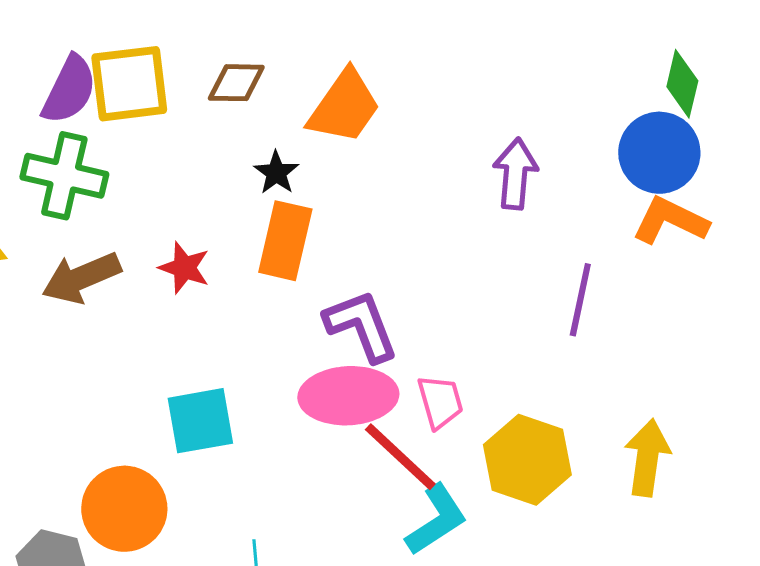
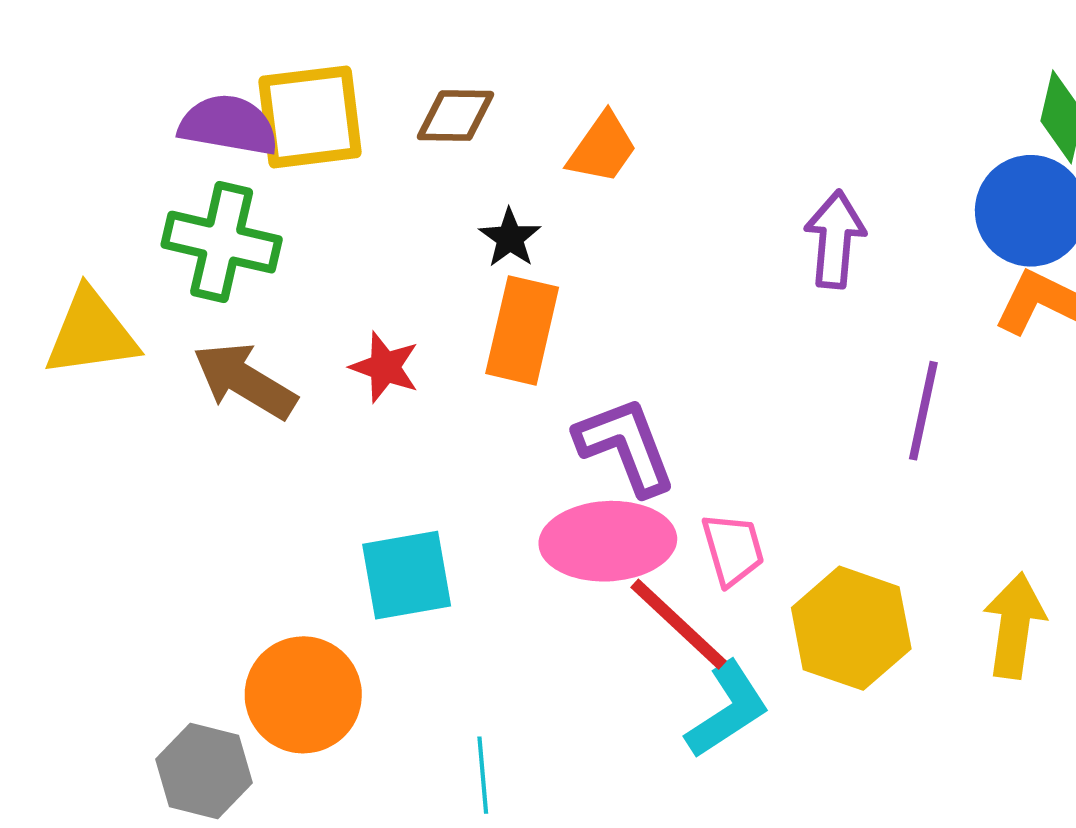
purple semicircle: (69, 90) -> (228, 125), turned -106
orange trapezoid: (344, 107) -> (602, 148), size x0.7
brown arrow: (81, 278) -> (245, 381), turned 54

